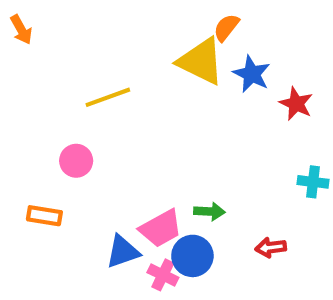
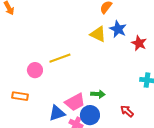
yellow triangle: (201, 61) -> (98, 34), moved, size x0.7
yellow line: (108, 97) -> (60, 58), moved
red arrow: (271, 247) -> (127, 111), turned 48

